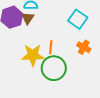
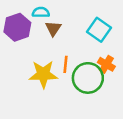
brown triangle: (28, 18) -> (53, 28), moved
green circle: (54, 68) -> (88, 78), moved

